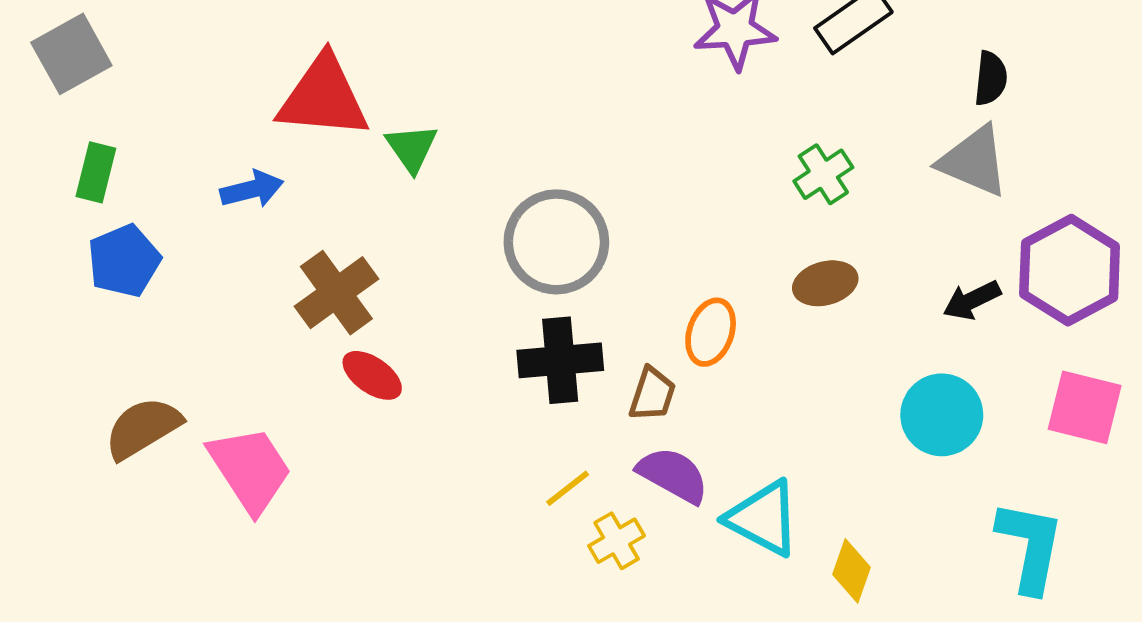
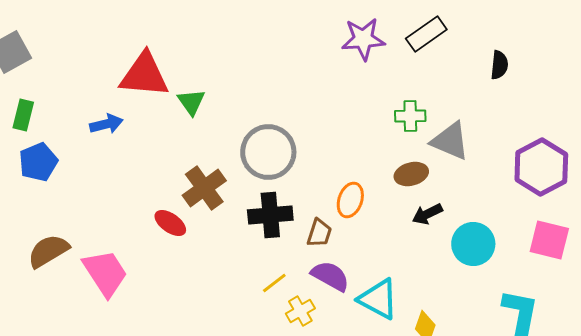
gray triangle: (974, 161) -> (450, 141), moved
green cross: (823, 174) -> (410, 116), turned 32
brown cross: (336, 293) -> (204, 188), moved
black arrow: (972, 300) -> (427, 214), moved

